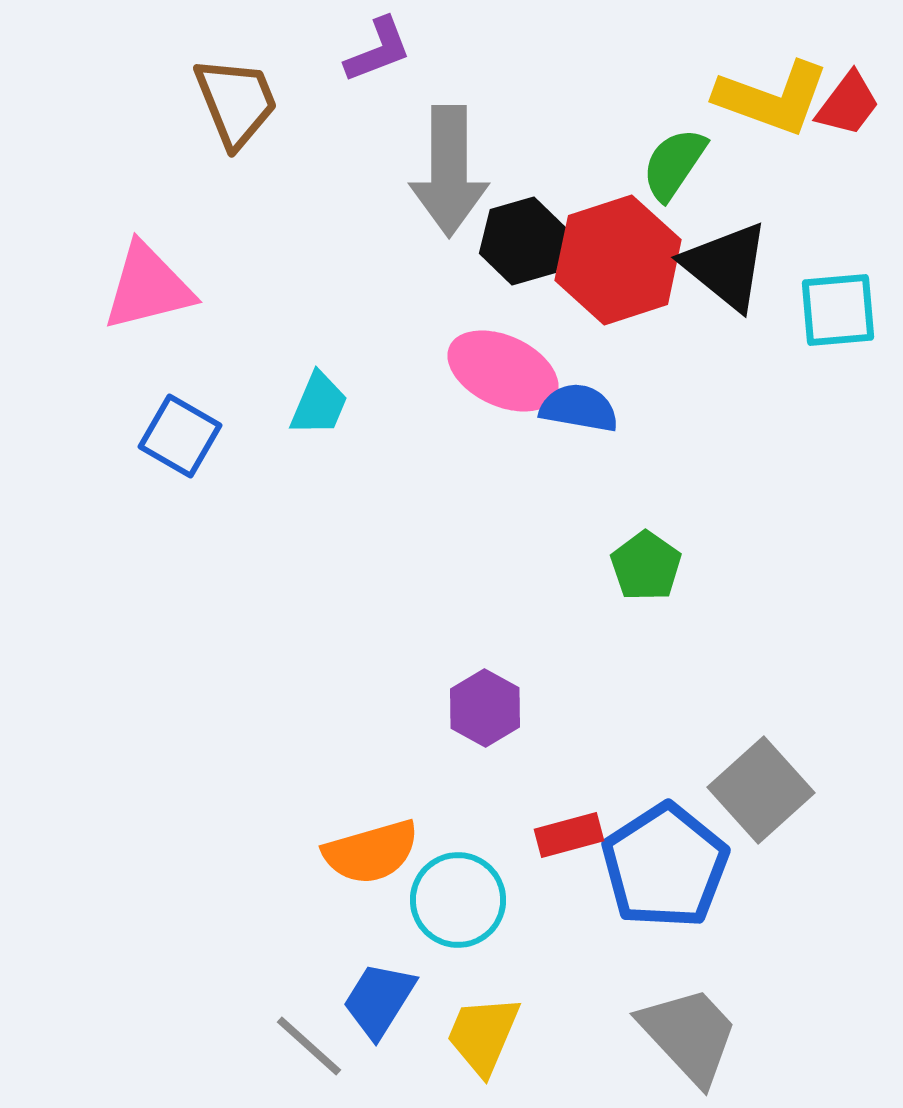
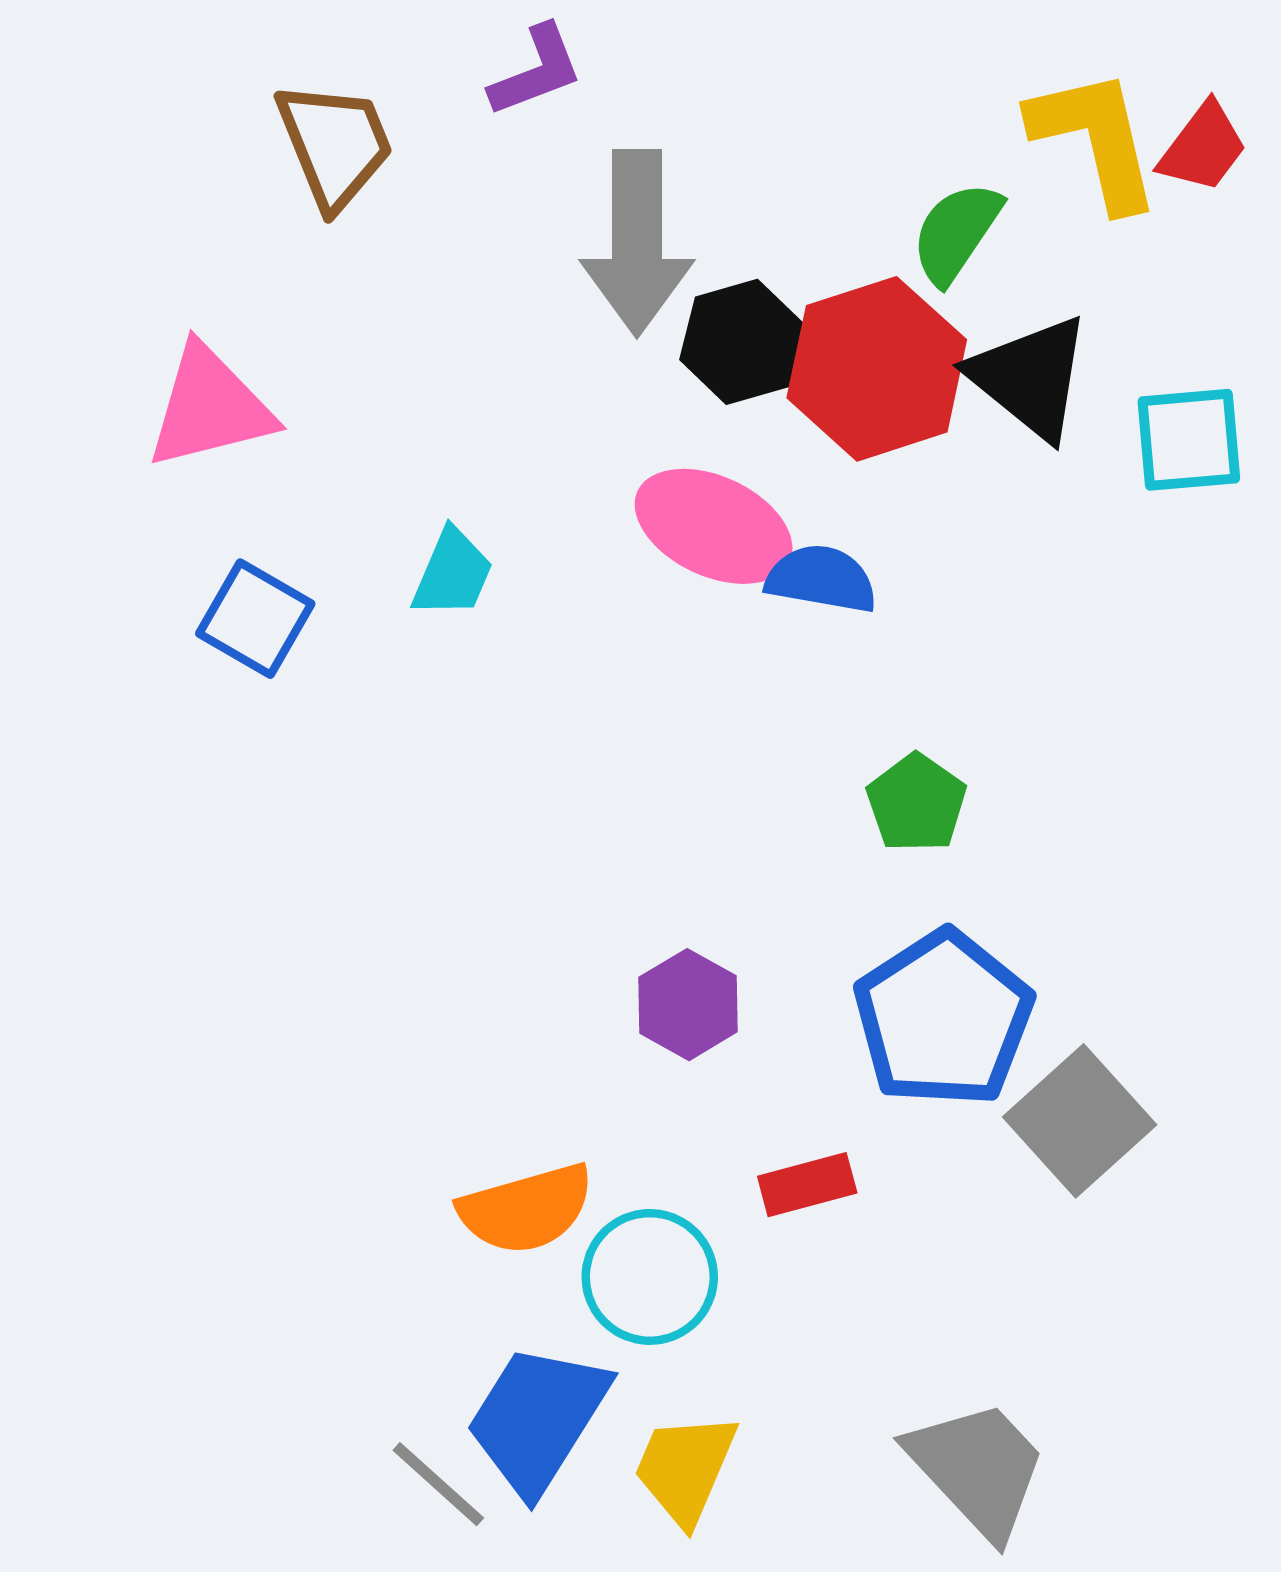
yellow L-shape: (772, 98) -> (1095, 139), turned -123
blue pentagon: (665, 866) -> (943, 1019), moved
blue trapezoid: (379, 1000) -> (538, 1419), size x1.4

